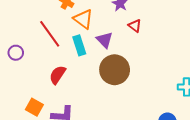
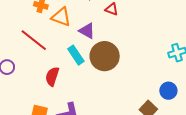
cyan rectangle: (79, 45) -> (76, 55), moved

